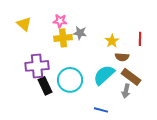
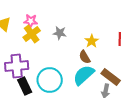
pink star: (60, 21) -> (31, 21), moved
yellow cross: (63, 38) -> (32, 34), moved, turned -30
brown semicircle: (122, 57) -> (85, 57), moved, turned 56

